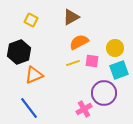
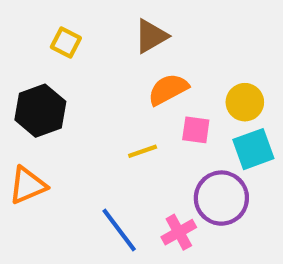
yellow line: (73, 63) -> (143, 151), moved
orange triangle: (34, 75) -> (28, 185), moved
blue line: (29, 108) -> (119, 230), moved

